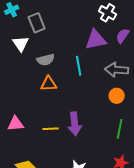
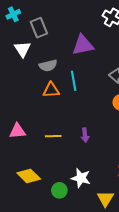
purple triangle: (96, 40) -> (83, 45), moved
cyan line: (79, 66) -> (74, 81), moved
purple arrow: (75, 124) -> (85, 135), moved, size x0.6

